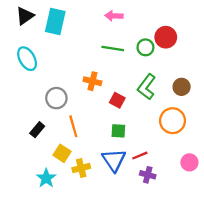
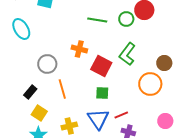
brown circle: (182, 87) -> (164, 63), moved
red square: (117, 100) -> (101, 66), size x1.5
yellow square: (62, 153) -> (39, 113), moved

